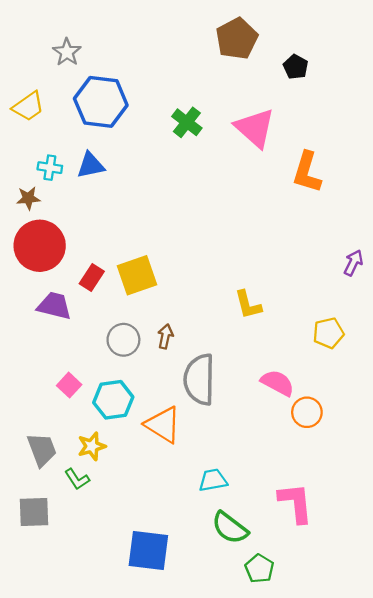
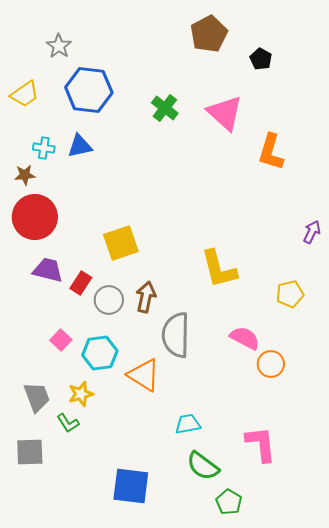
red rectangle: (92, 277) -> (81, 283), moved
yellow L-shape: (248, 305) -> (219, 269), size x1.5
brown arrow: (165, 336) -> (146, 297), size x1.4

